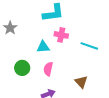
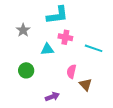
gray star: (10, 28) -> (23, 30), moved
pink semicircle: (48, 69) -> (71, 71), moved

